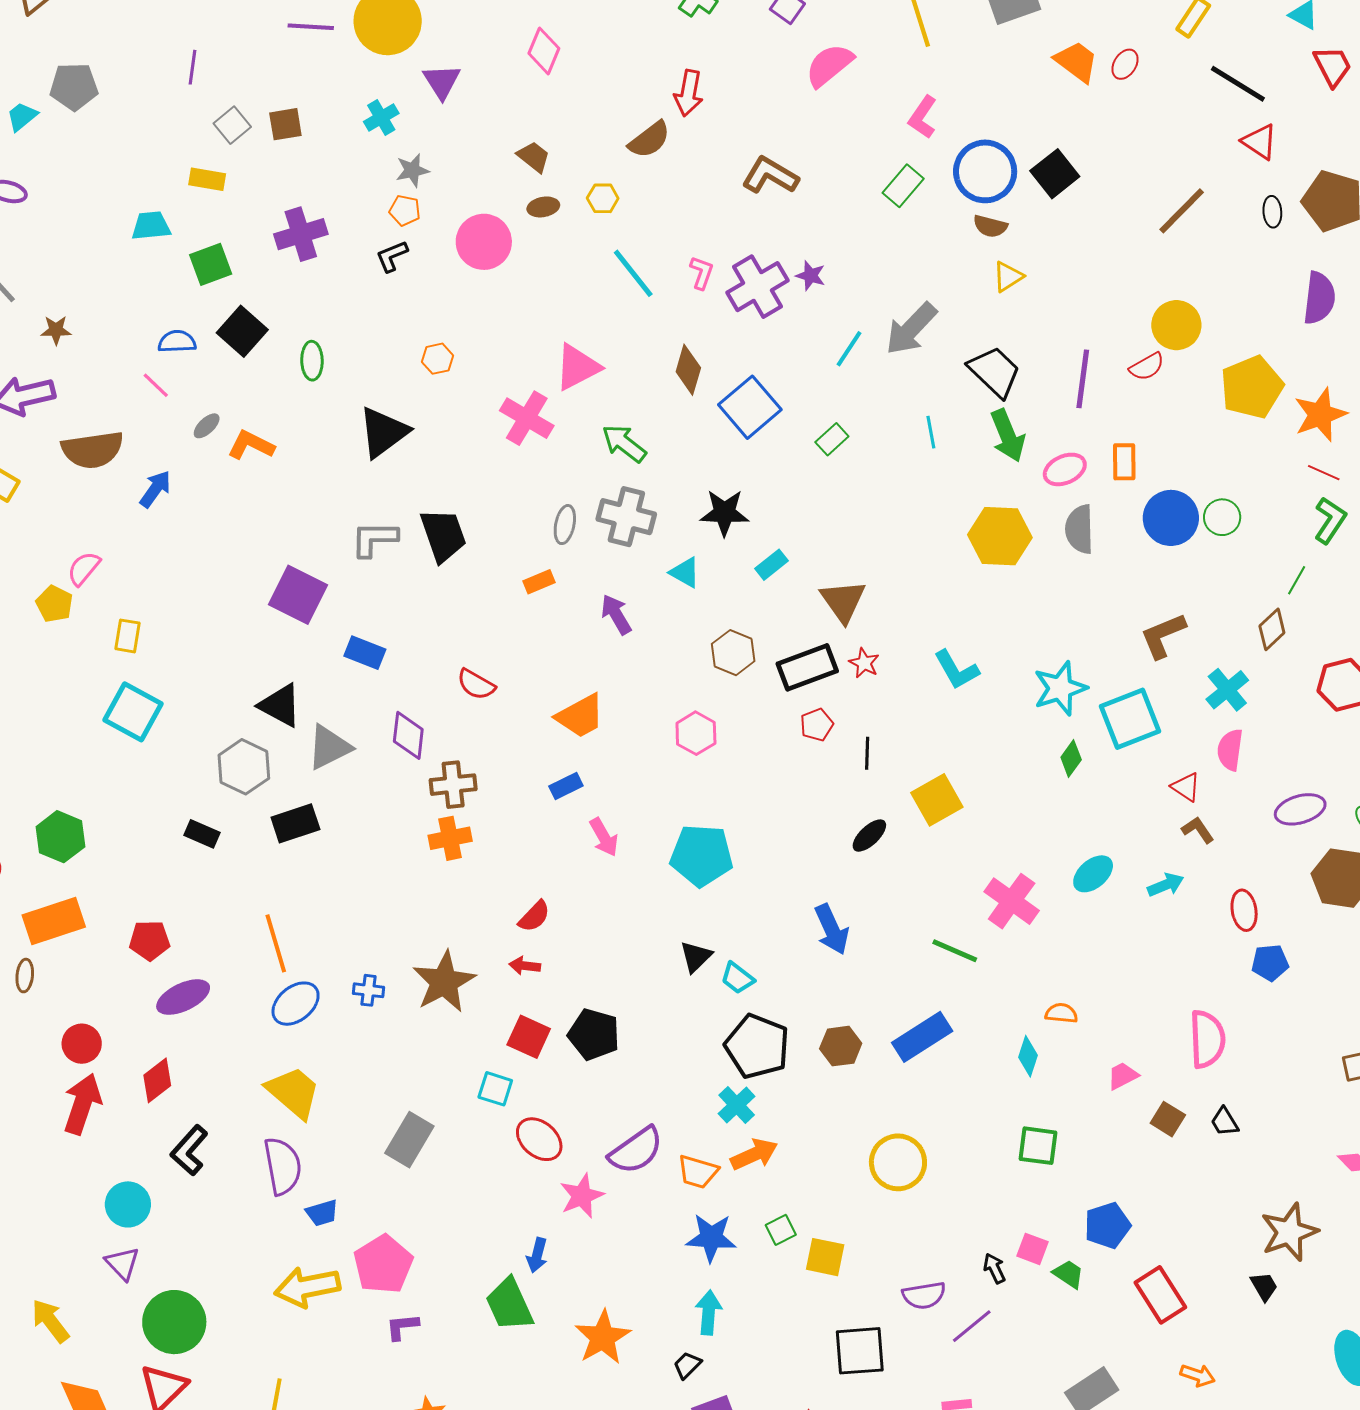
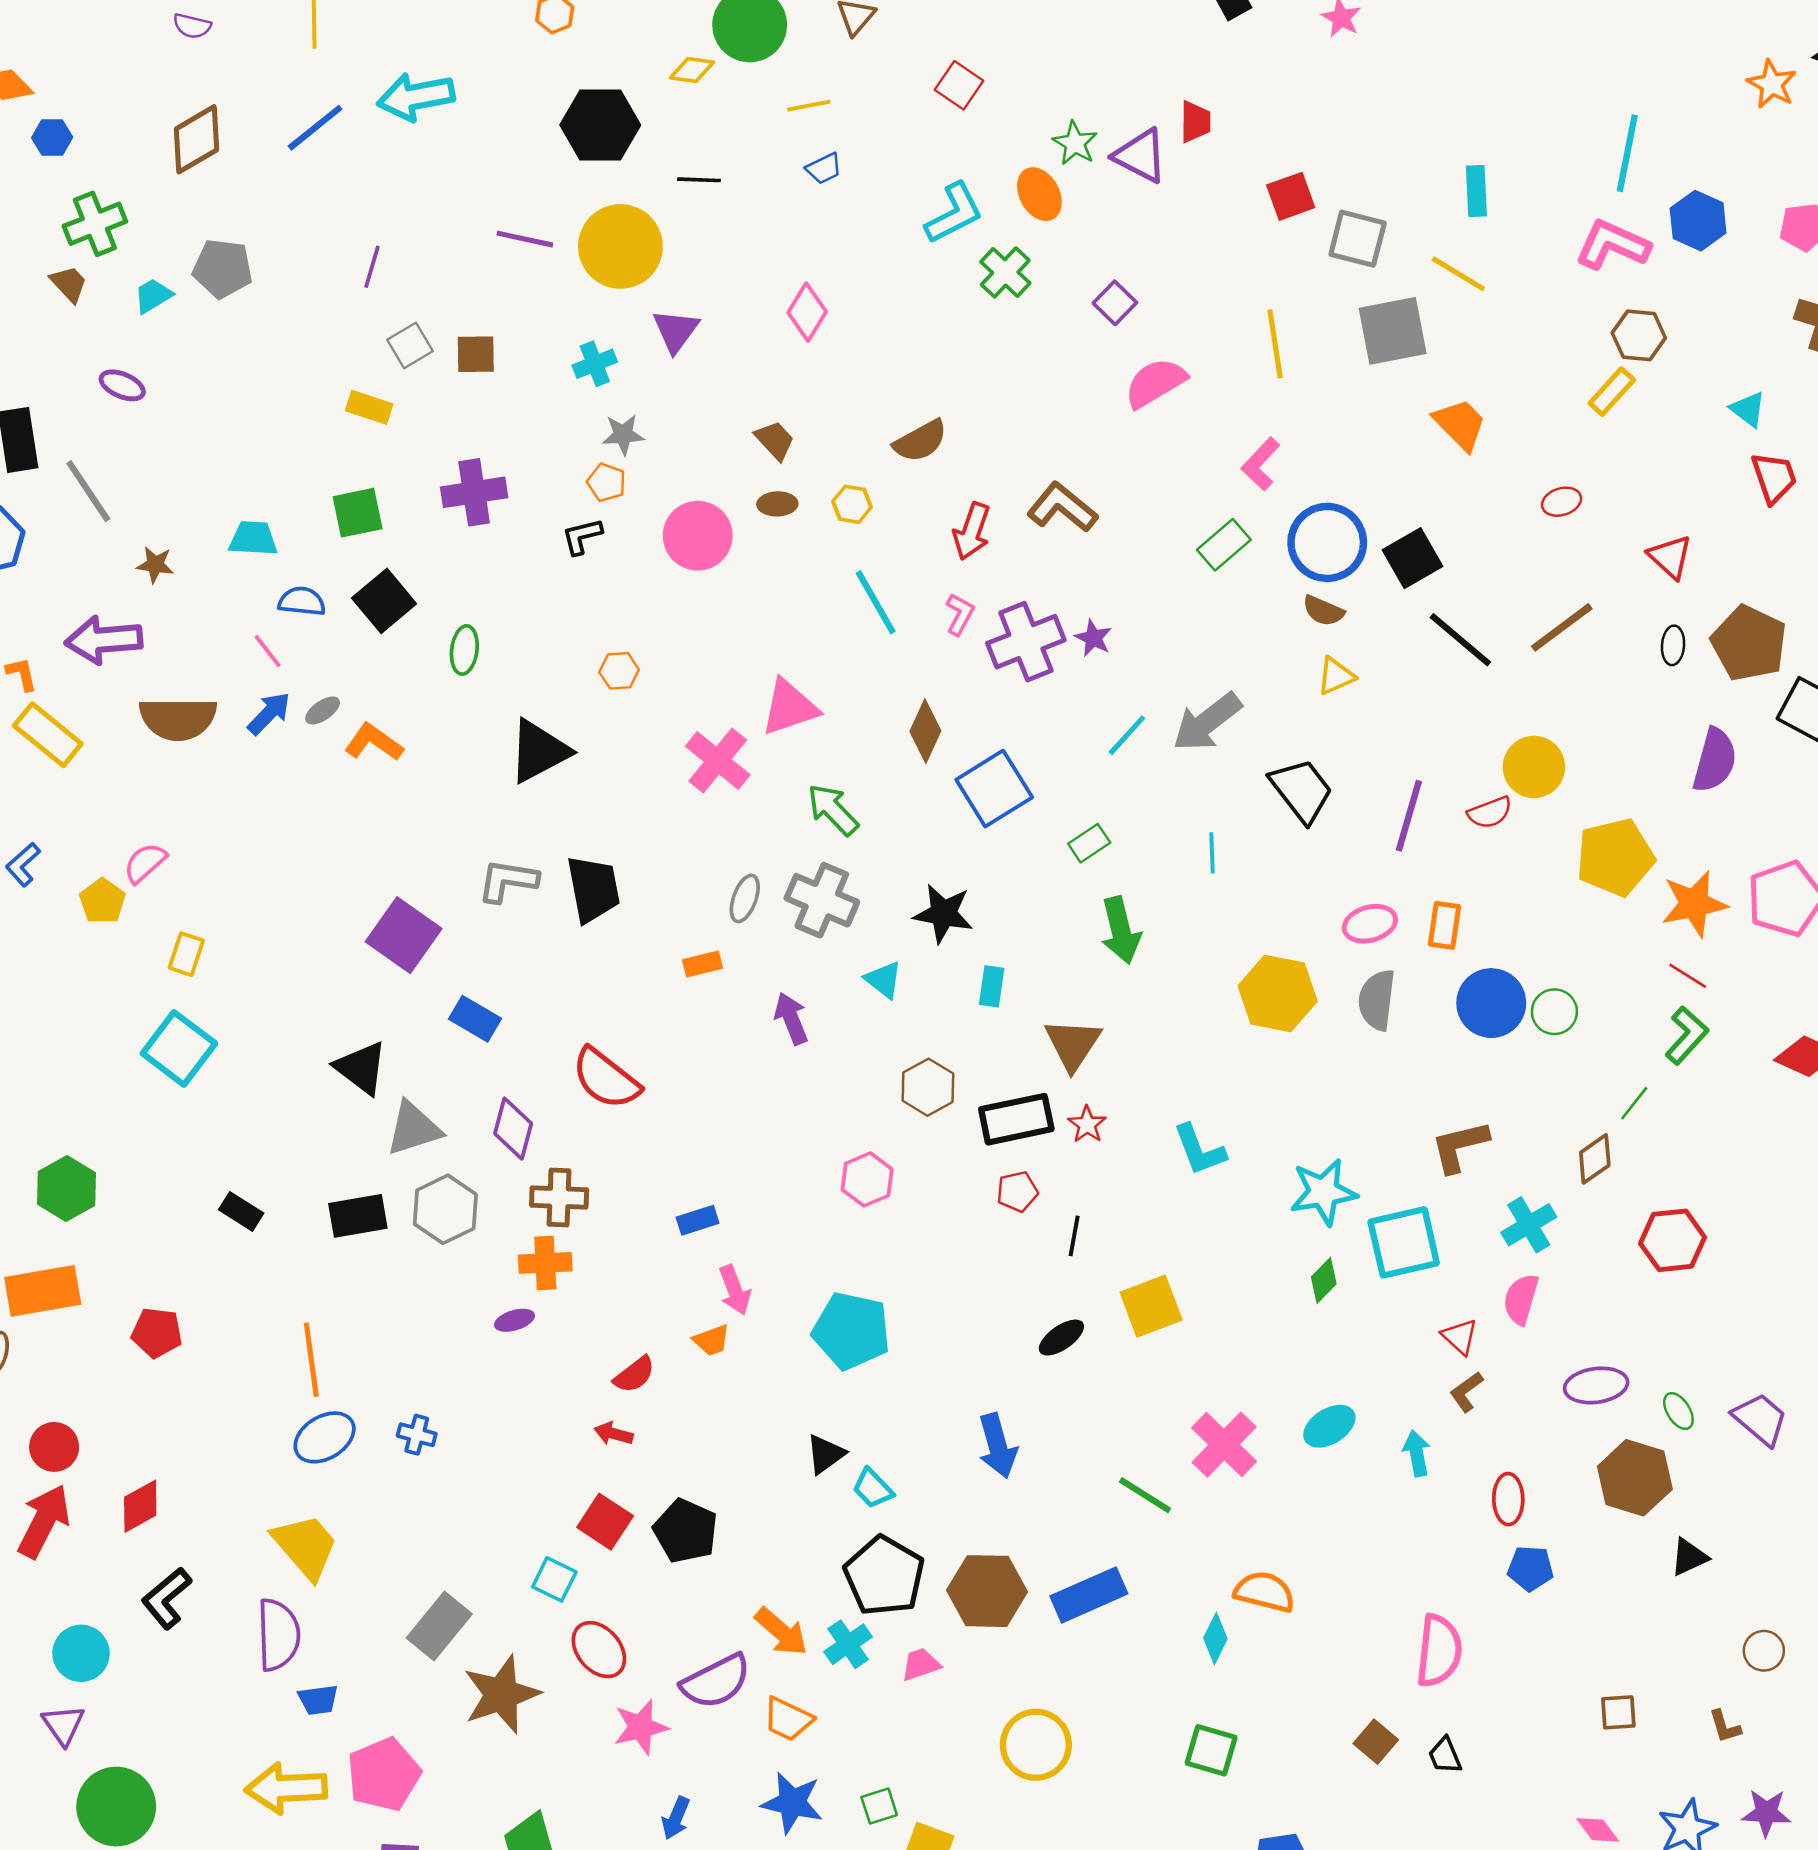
red ellipse: (1125, 64) -> (1562, 502), moved, turned 32
black line: (1238, 84) -> (1460, 640), moved
red arrow: (688, 93) -> (972, 531), moved
cyan trapezoid: (151, 226) -> (253, 539), moved
green arrow: (1008, 436) -> (1121, 930), moved
blue arrow: (155, 489) -> (269, 713), moved
cyan rectangle: (772, 565) -> (992, 986), turned -52
red semicircle: (476, 684) -> (606, 1079), size x1.5
orange trapezoid: (580, 716) -> (712, 1340), moved, size x0.6
gray hexagon: (244, 767) -> (445, 1209), moved
brown L-shape: (1198, 830) -> (1466, 1392), turned -100
cyan arrow: (1166, 885) -> (1417, 1453), turned -87
brown star: (444, 982) -> (501, 1694), moved
purple ellipse: (183, 997) -> (514, 1320), moved, size x0.6
orange semicircle: (1061, 1013) -> (1265, 1592), size x1.5
brown hexagon: (841, 1046) -> (987, 1591), size x1.5
pink trapezoid: (1123, 1076) -> (921, 1664), moved
orange arrow: (754, 1154) -> (781, 1632), moved, turned 57
blue arrow: (537, 1255) -> (676, 1818), moved

